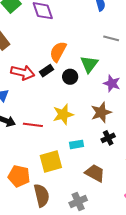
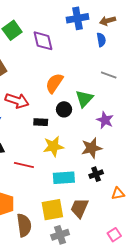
black rectangle: (47, 71) -> (41, 122), moved, turned 32
red line: (33, 125) -> (24, 165), moved
cyan rectangle: (77, 144) -> (64, 178), size x1.5
yellow square: (51, 162) -> (52, 210), moved
brown trapezoid: (95, 173) -> (80, 208), turned -100

